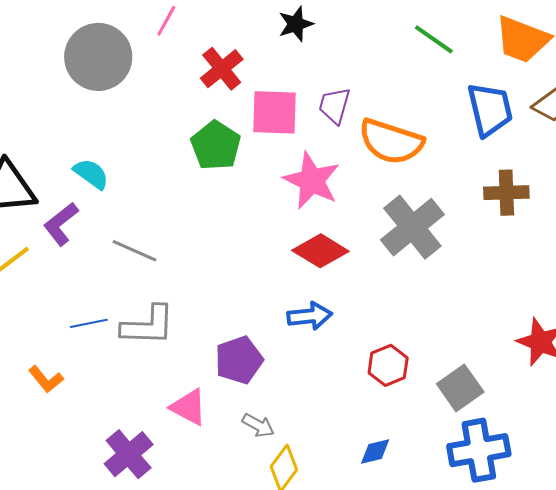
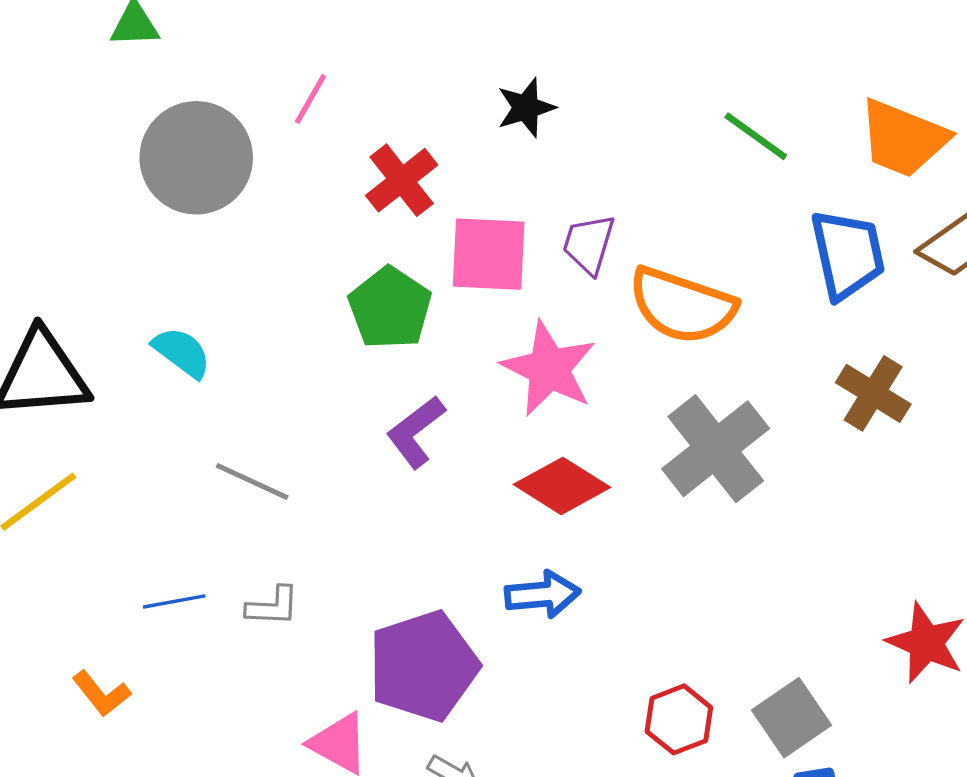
brown cross: (506, 193) -> (873, 393), turned 33
purple L-shape: (61, 224) -> (416, 432), moved
gray L-shape: (148, 325) -> (273, 606), size x0.6
purple pentagon: (239, 360) -> (423, 666), size x1.4
red hexagon: (388, 365) -> (679, 719), moved

